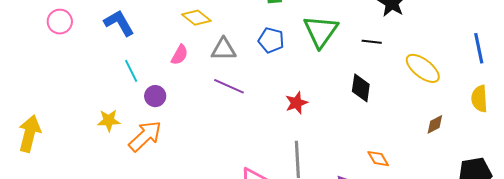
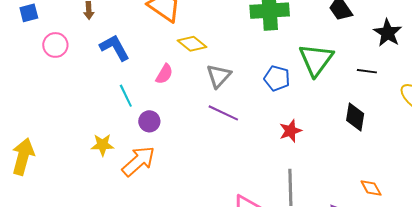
blue pentagon: (271, 40) -> (277, 78), moved
gray triangle: (224, 49) -> (219, 76), turned -48
pink semicircle: (180, 55) -> (164, 74), moved

